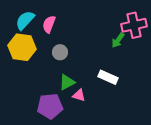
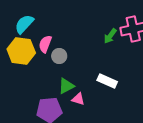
pink semicircle: (49, 24) -> (45, 44), moved
green arrow: (118, 40) -> (110, 36), moved

